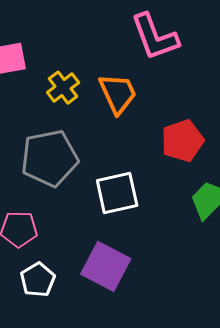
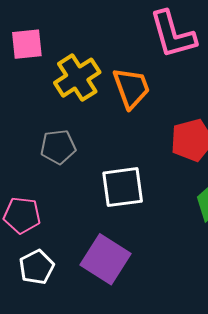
yellow cross: (63, 88) -> (77, 78), size x1.4
gray pentagon: (50, 158) -> (58, 147), size x0.6

